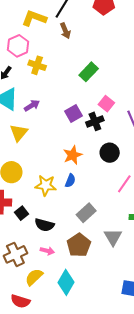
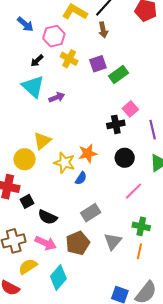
purple square: (73, 113) -> (98, 64), moved
yellow triangle: (19, 133) -> (42, 141), moved
yellow star: (46, 185) -> (64, 163), moved
pink arrow: (47, 251) -> (46, 243), size x1.5

